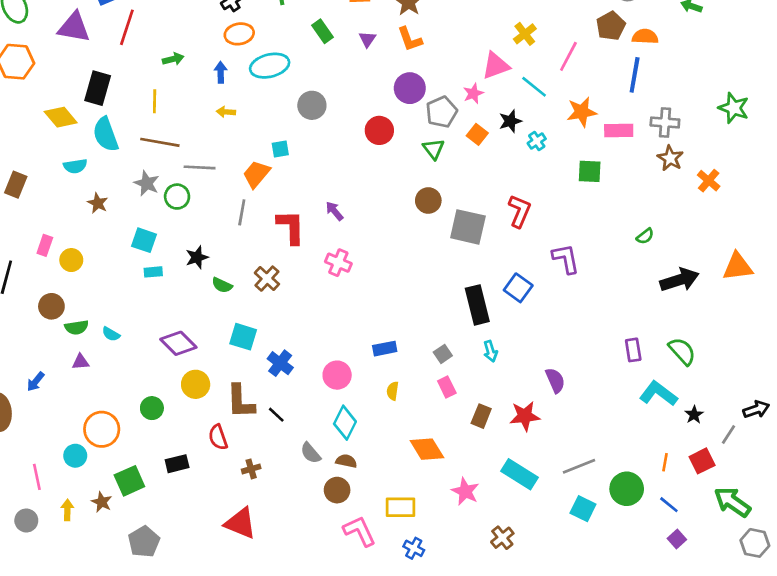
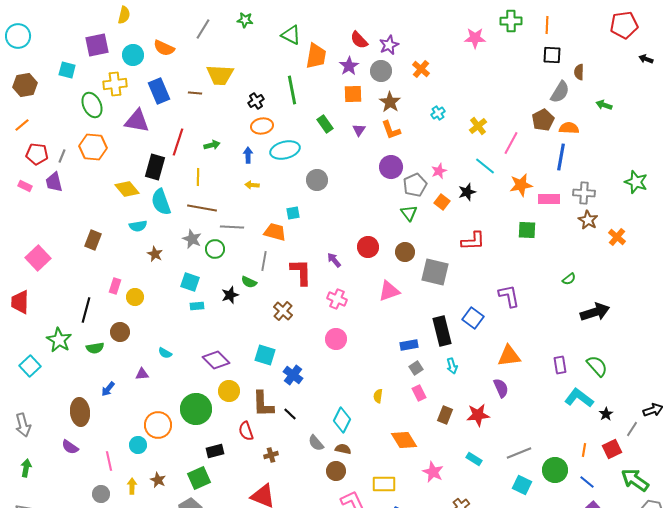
red line: (127, 27) -> (178, 142), moved
pink triangle: (496, 66) -> (389, 291), moved
red circle: (379, 130) -> (368, 247), moved
cyan cross: (537, 141) -> (438, 113), moved
orange trapezoid: (256, 174) -> (275, 232), turned 65
red L-shape: (520, 211) -> (473, 241), moved, turned 65
orange triangle: (738, 267) -> (509, 356), moved
green semicircle: (222, 285) -> (249, 282), moved
green semicircle: (77, 327) -> (95, 348), moved
blue rectangle: (385, 349) -> (409, 345), moved
pink circle: (337, 375) -> (336, 339), moved
green circle: (152, 408) -> (196, 409), size x1.8
cyan rectangle: (520, 474) -> (474, 459), size x0.6
green square: (129, 481) -> (199, 478), moved

